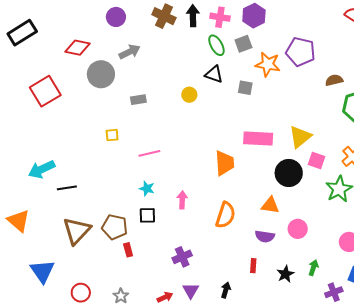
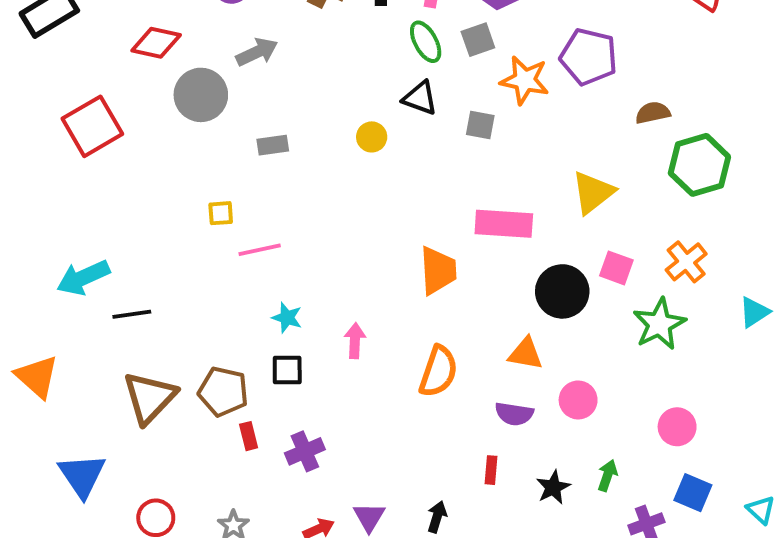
yellow triangle: (300, 137) -> (593, 192), moved
pink line: (149, 153) -> (260, 250), moved
purple cross: (182, 257) -> (305, 451), moved

